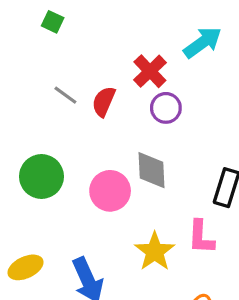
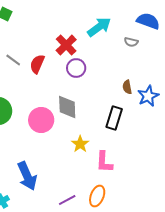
pink L-shape: (201, 237) -> (104, 162), moved
yellow star: (155, 251) -> (80, 144), moved, size x0.7

